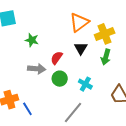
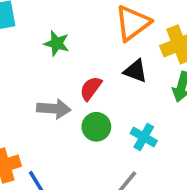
green star: (32, 40) -> (57, 43), moved
black triangle: (81, 48) -> (135, 71), turned -40

